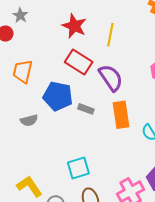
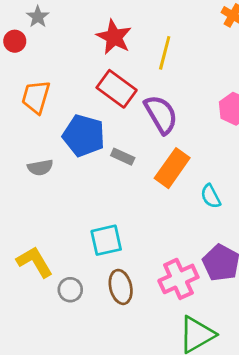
orange rectangle: (121, 115) -> (172, 168), turned 40

